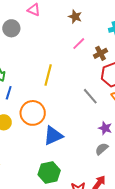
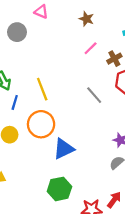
yellow line: (48, 75) -> (42, 89), moved, turned -35
gray line: (90, 96) -> (94, 95), moved

